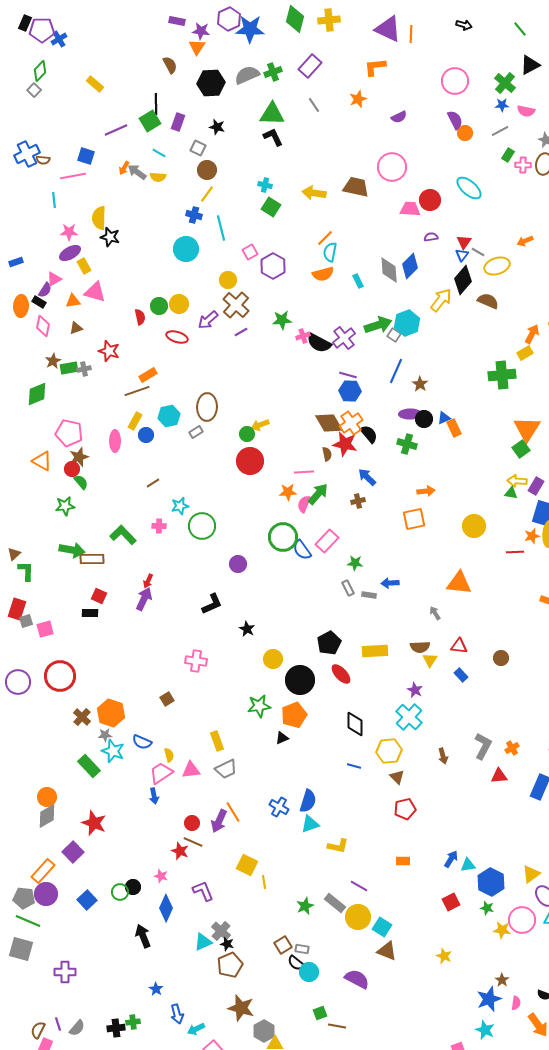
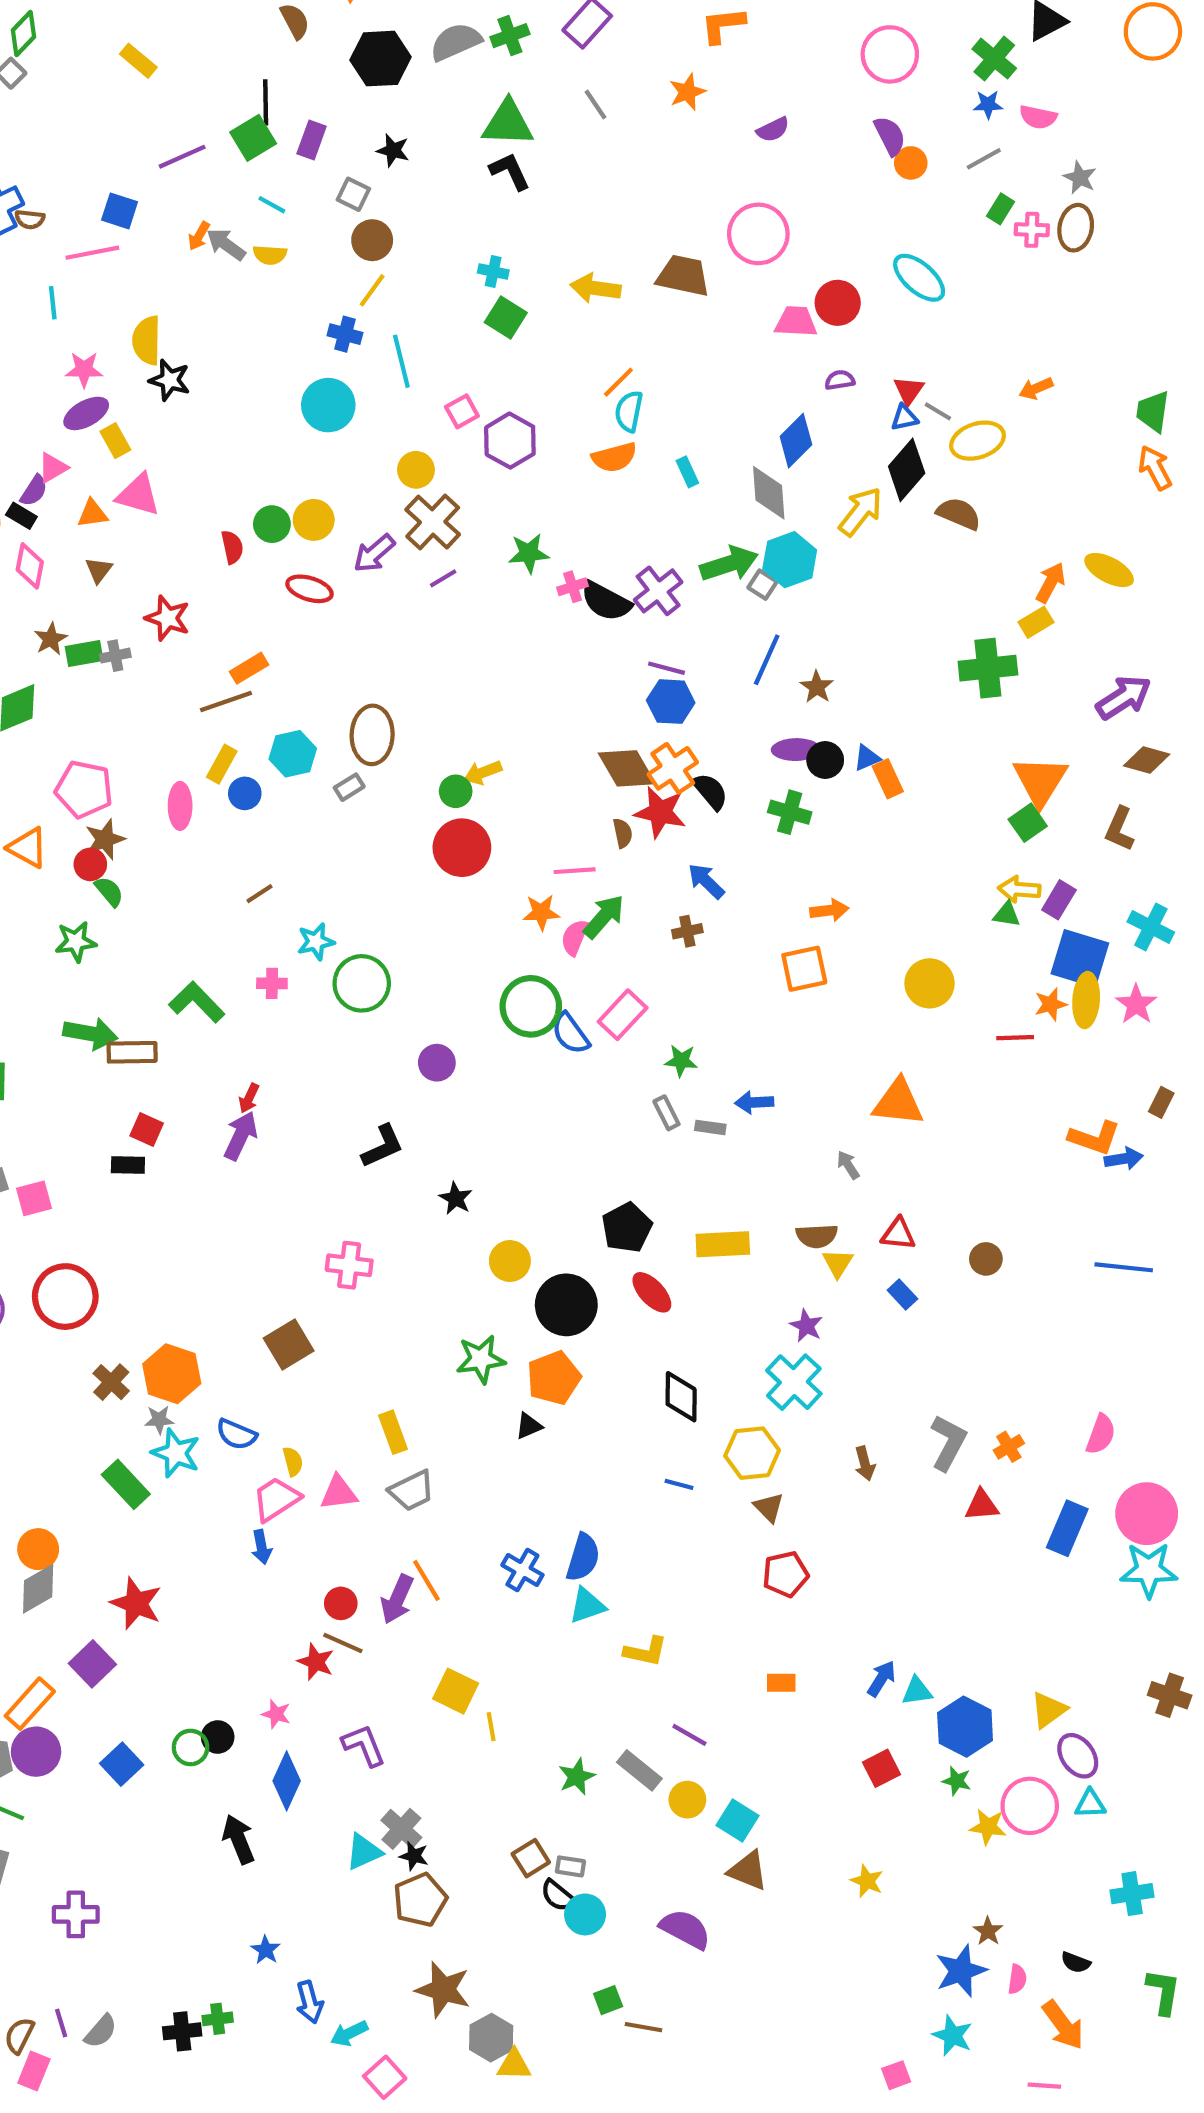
blue triangle: (462, 255) -> (904, 418), turned 40
gray diamond: (389, 270) -> (769, 493), moved
brown triangle: (76, 328) -> (99, 570), turned -32
brown square: (167, 699) -> (289, 1345), size x1.6
yellow circle: (358, 917) -> (687, 1800), size x0.7

